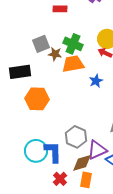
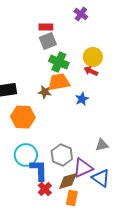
gray square: (41, 44) -> (48, 41), moved
brown star: (55, 54) -> (45, 92), moved
cyan circle: (36, 151) -> (26, 155), moved
red cross: (60, 179) -> (45, 189), moved

